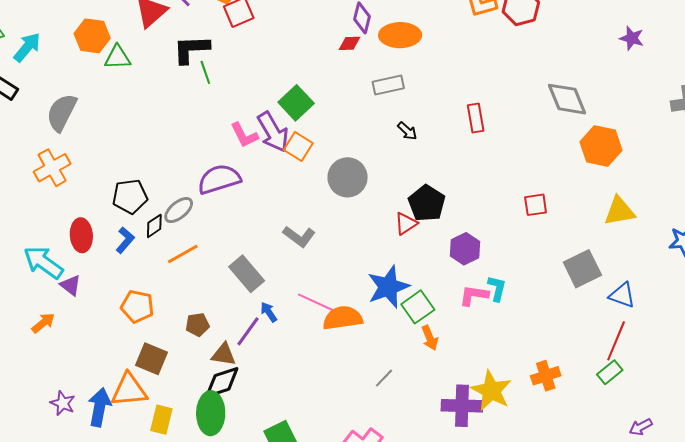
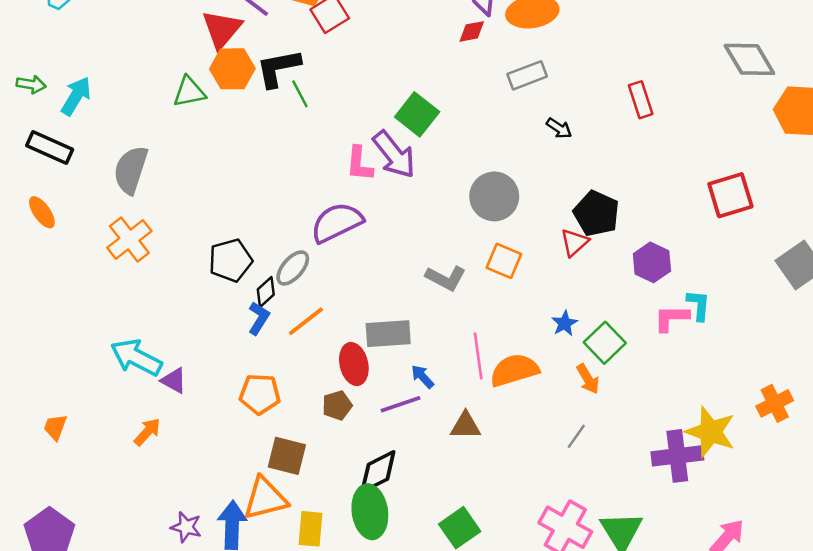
orange hexagon: (92, 36) -> (232, 69), moved
pink L-shape: (244, 135) -> (359, 164), turned 40
orange square: (298, 146) -> (504, 261), moved
red square: (536, 205) -> (730, 195), size x1.5
red ellipse: (81, 235) -> (354, 364), moved
blue L-shape: (125, 240) -> (259, 318), moved
gray rectangle: (247, 274) -> (388, 334), turned -45
blue star: (388, 287) -> (565, 323), size x0.5
pink line: (315, 302) -> (478, 356), turned 66
purple line: (248, 331) -> (401, 404), turned 44
orange arrow: (430, 338) -> (588, 379), moved
brown triangle: (224, 354) -> (465, 426), moved

